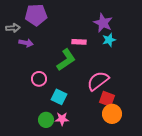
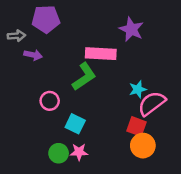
cyan star: (109, 40) -> (138, 89), moved
pink rectangle: (79, 42) -> (101, 54), size x1.6
pink semicircle: (98, 81) -> (152, 103), moved

